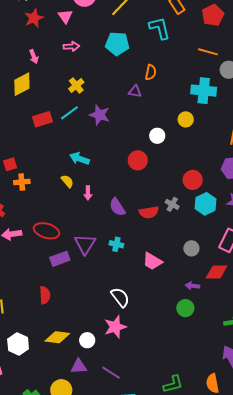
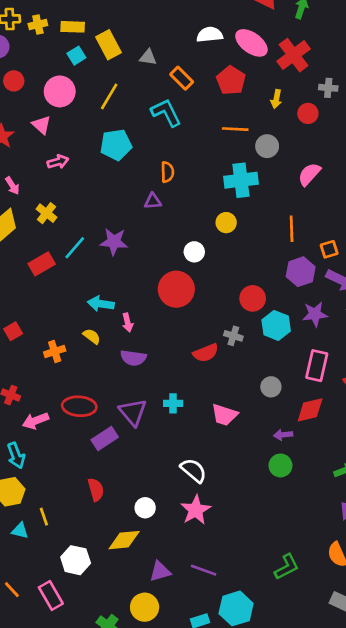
yellow cross: (76, 85) -> (47, 213), moved
red circle: (138, 160) -> (176, 289), size x1.4
orange cross: (22, 182) -> (55, 351), moved
pink arrow: (88, 193) -> (128, 323), moved
purple semicircle: (117, 207) -> (133, 358), moved, turned -36
white circle: (87, 340) -> (145, 508), moved

